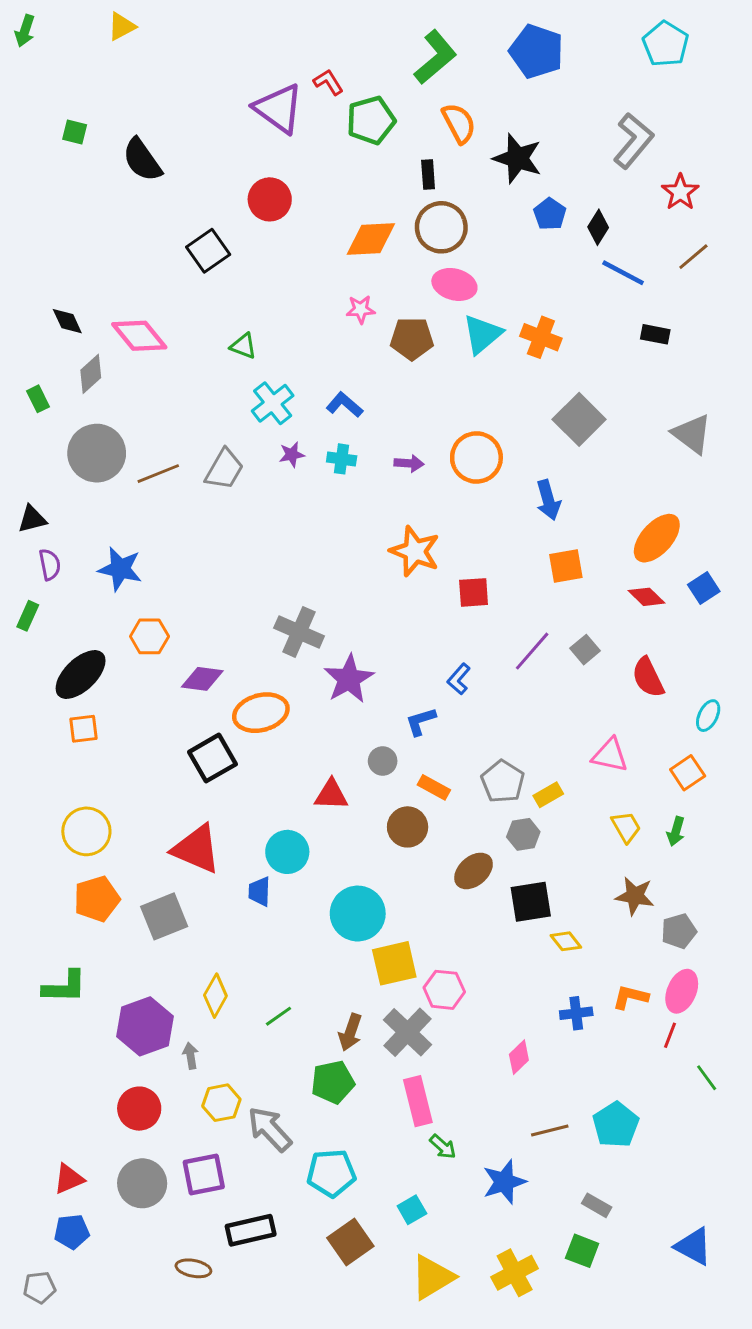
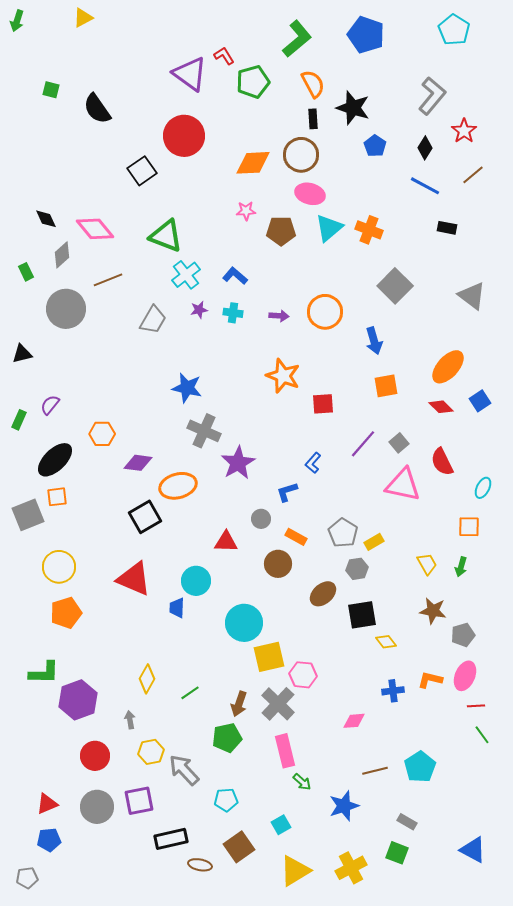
black rectangle: (428, 174) -> (313, 119), moved
red circle: (270, 199) -> (184, 136), size x1.4
black diamond: (598, 227) -> (425, 148), moved
green triangle: (243, 346) -> (166, 236), size x1.8
brown line: (158, 474) -> (108, 280), moved
purple semicircle: (50, 565) -> (50, 405), moved, turned -130
blue star: (120, 569) -> (187, 388), moved
pink triangle: (610, 755) -> (403, 485), moved, size x1.4
orange square: (688, 773) -> (469, 527), turned 35
gray square: (164, 916) -> (28, 515), moved
purple hexagon: (145, 1026) -> (78, 700), moved
red line: (670, 1035) -> (476, 706), moved, turned 66
pink diamond: (519, 1057) -> (354, 721), turned 40
cyan pentagon: (331, 1173) -> (226, 800), size x0.7
brown ellipse: (193, 1268) -> (200, 865), moved

